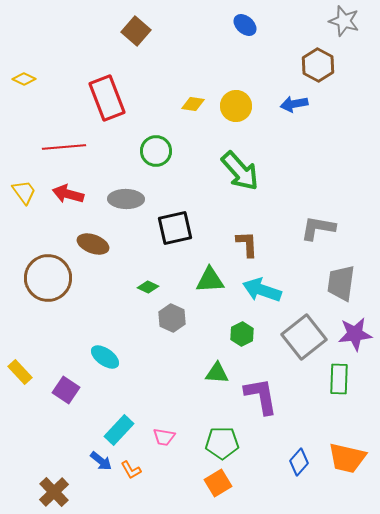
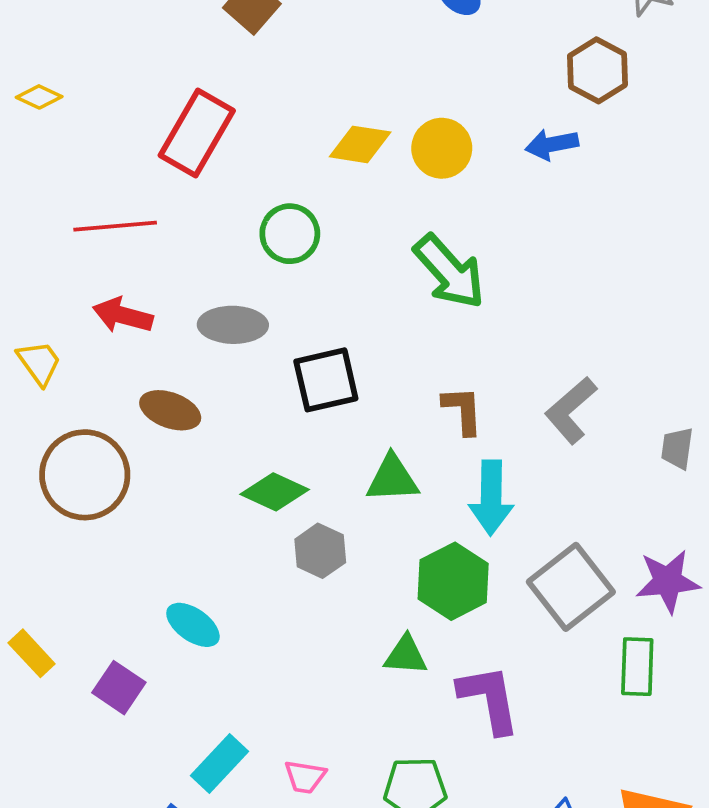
red rectangle: (107, 98) -> (197, 133), turned 51
yellow diamond: (193, 104) -> (360, 144), size x1.4
yellow trapezoid: (24, 192) -> (39, 363), moved
gray L-shape: (318, 228) -> (571, 410), moved, turned -51
gray trapezoid: (341, 283) -> (677, 448), moved, size x0.6
green diamond: (148, 287) -> (275, 492), size x1.6
cyan arrow: (262, 290) -> (491, 498), turned -108
green hexagon: (242, 334) -> (453, 581), size x1.6

